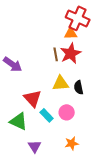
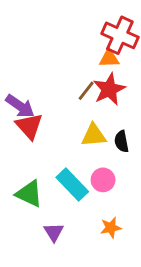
brown line: (56, 54) -> (86, 91), turned 48
red triangle: (33, 98) -> (29, 126), moved
cyan rectangle: (47, 115) -> (72, 185), size x1.5

